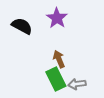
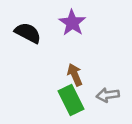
gray arrow: (77, 84) -> (108, 95), moved

